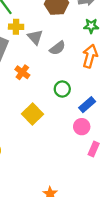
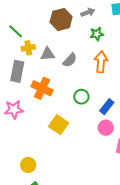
gray triangle: (35, 37) -> (48, 54), turned -42
orange cross: (22, 72) -> (42, 88), size x1.5

